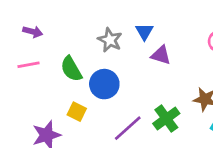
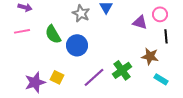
purple triangle: (161, 55) -> (140, 22), moved
yellow square: (77, 112) -> (57, 77), moved

